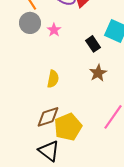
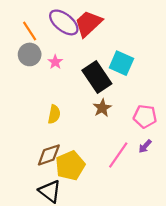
black rectangle: (93, 44) -> (97, 77), size x1.8

